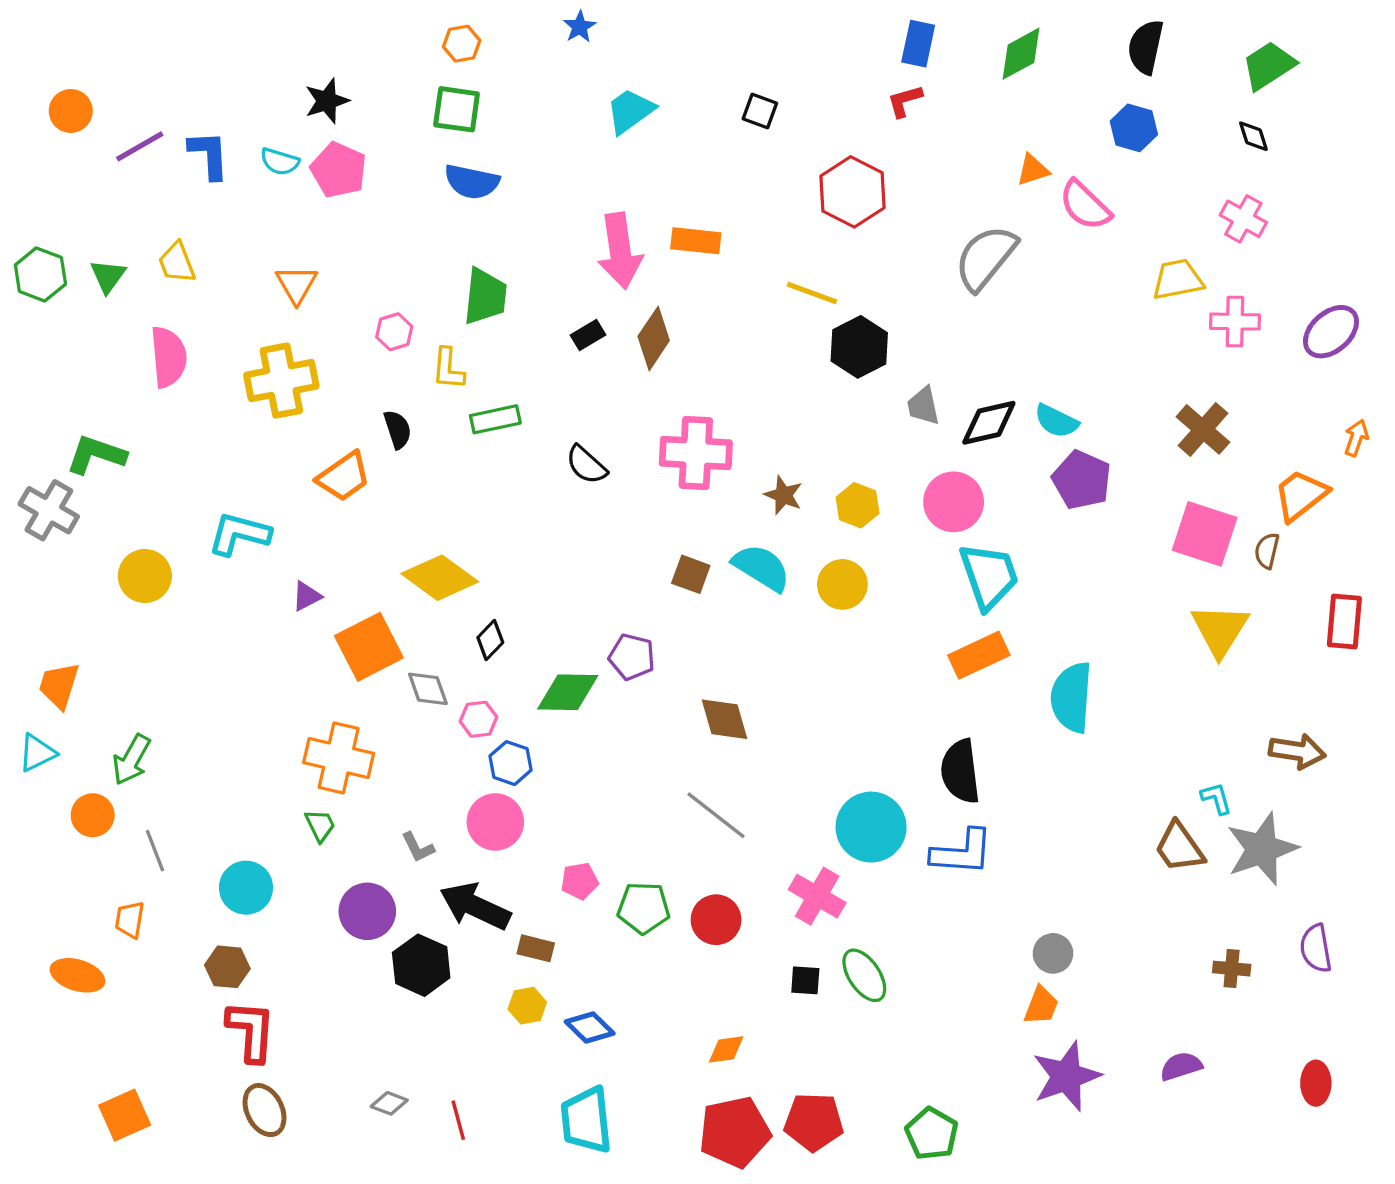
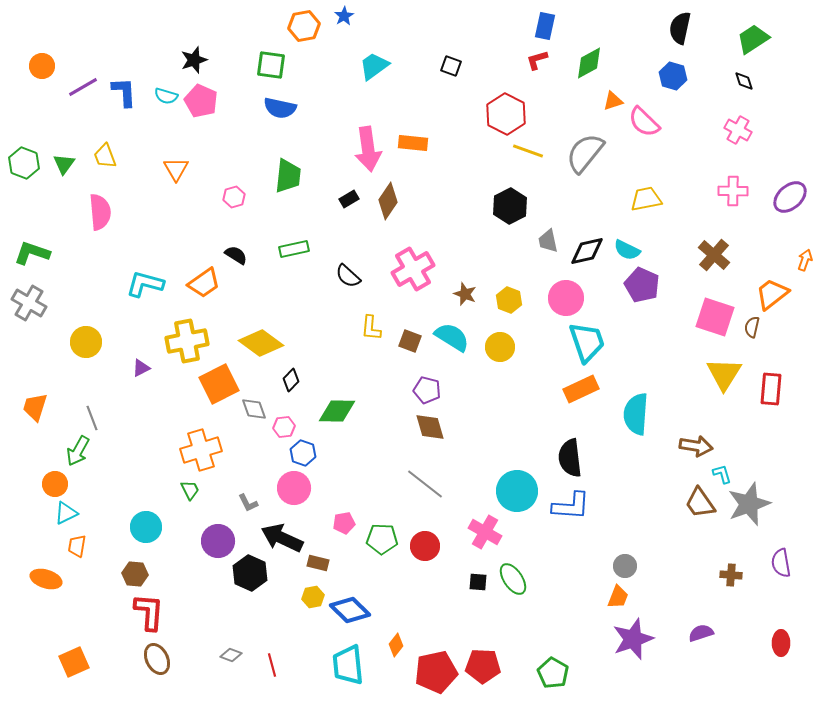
orange hexagon: (462, 44) -> (304, 26), moved, size x1.4
green diamond: (1021, 54) -> (589, 63), moved
yellow trapezoid: (1178, 279) -> (646, 199), moved
yellow line: (812, 293) -> (528, 151), moved
yellow L-shape: (448, 369) -> (371, 328), moved
yellow cross: (281, 381) -> (187, 341), moved
black semicircle: (398, 429) -> (236, 255), turned -40
pink cross: (696, 453) -> (413, 269), turned -33
green L-shape: (96, 455) -> (32, 253), moved
cyan L-shape: (239, 534) -> (145, 284), moved
purple triangle: (307, 596) -> (141, 368), moved
red rectangle: (1344, 621) -> (771, 389), moved
purple pentagon: (632, 657) -> (427, 390), moved
brown arrow: (1297, 751) -> (696, 446), moved
cyan triangle: (37, 753) -> (66, 513), moved
orange cross: (339, 758) -> (201, 450), turned -30
gray line: (155, 851) -> (92, 418), moved
blue diamond: (590, 1028) -> (350, 610), size x1.4
orange diamond: (726, 1049) -> (396, 645), moved, turned -45

